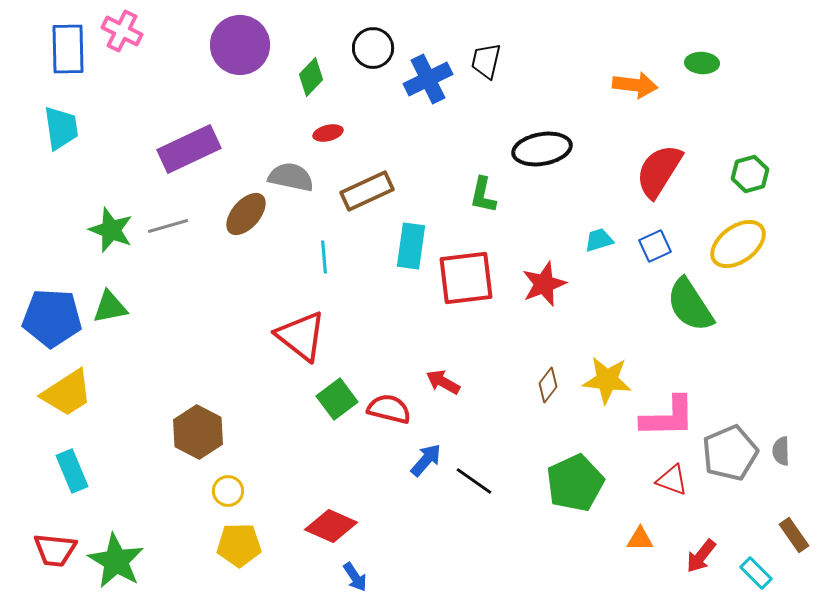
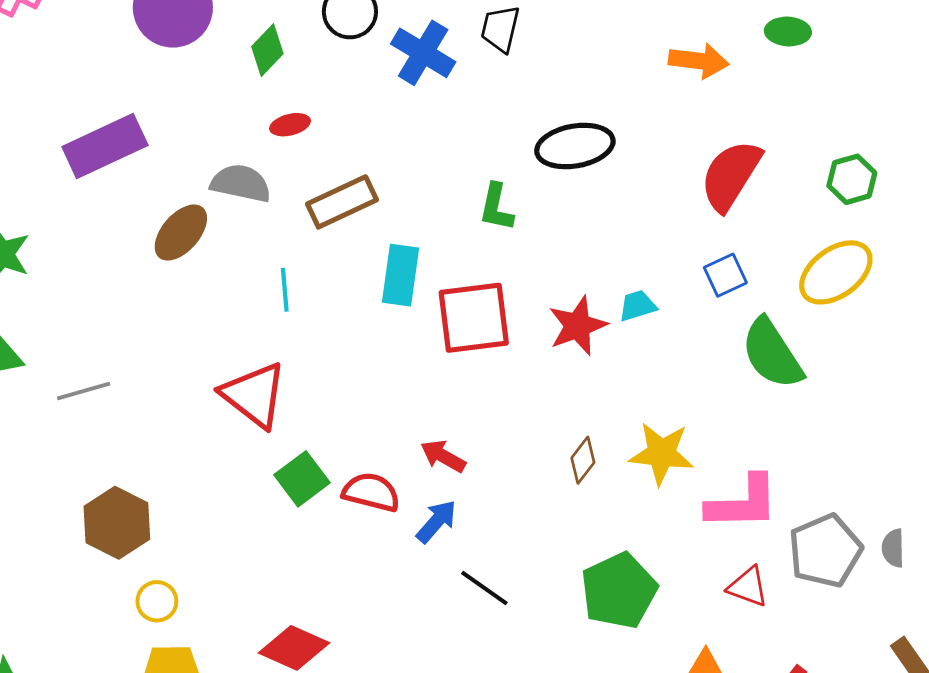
blue cross: (428, 79) -> (423, 53), turned -33
gray line: (168, 226) -> (84, 391), moved
cyan trapezoid: (599, 240) -> (637, 306), moved
blue arrow: (426, 460) -> (436, 521), moved

